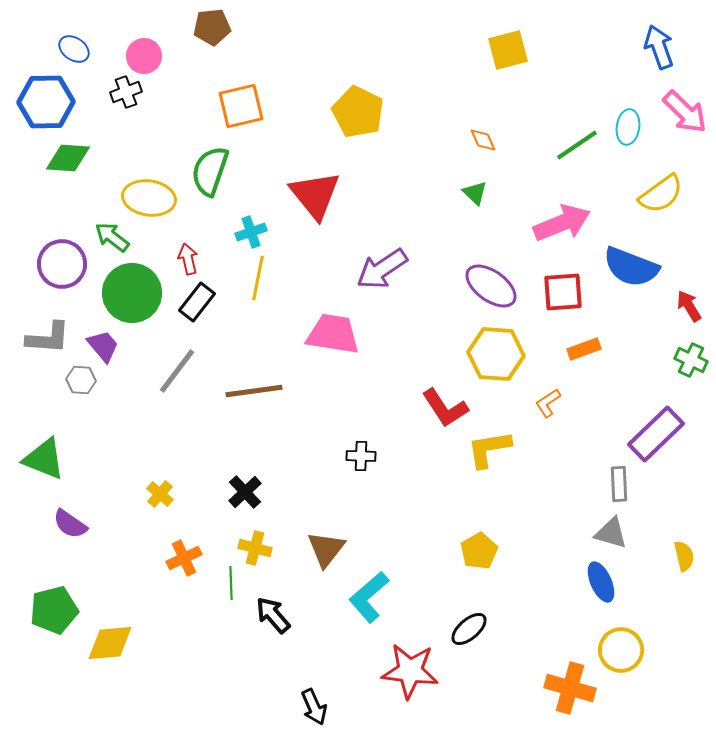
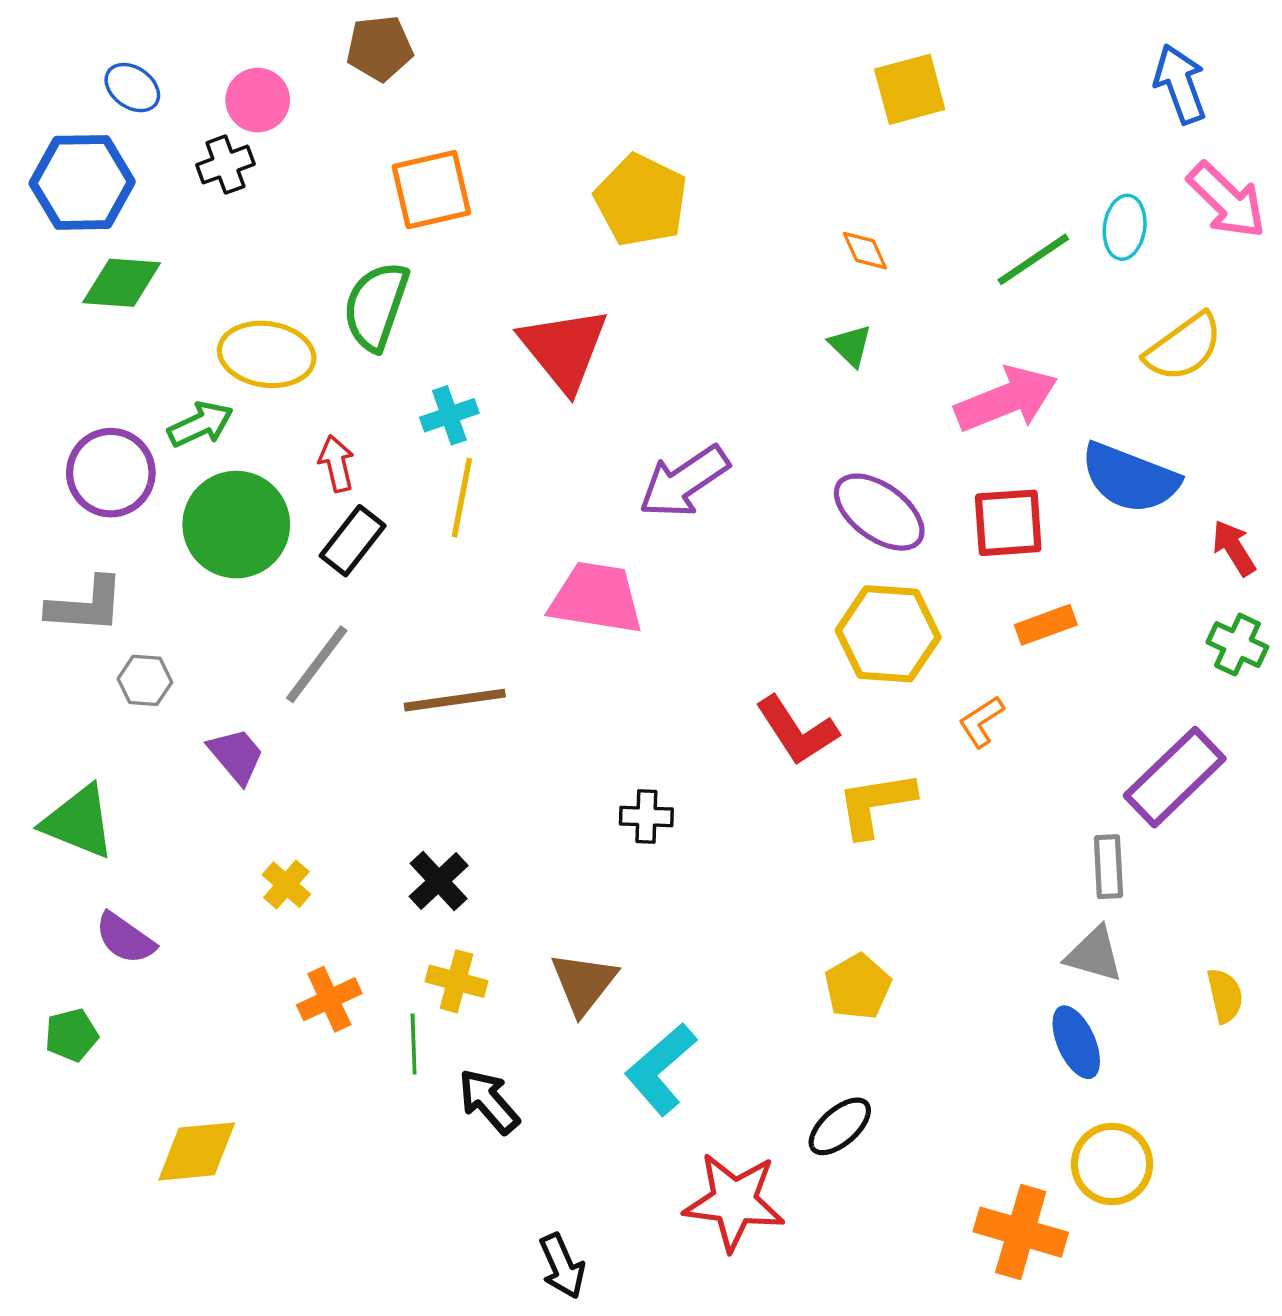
green arrow: (112, 237) -> (200, 424), turned 117
purple trapezoid: (103, 346) -> (236, 756), moved
green pentagon: (54, 610) -> (71, 1035), moved, size x0.6

